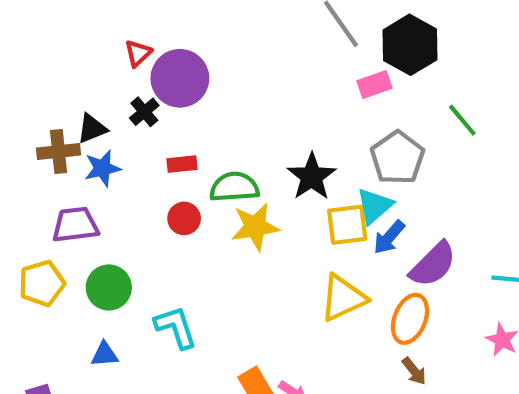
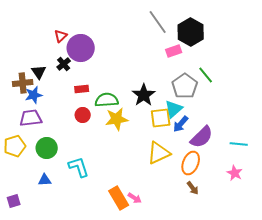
green line: (462, 120) -> (206, 75), moved
black triangle: (92, 128) -> (39, 72), turned -42
blue star: (102, 168) -> (34, 95), moved

